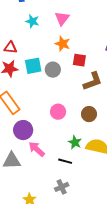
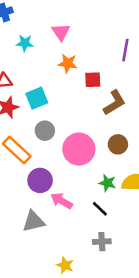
gray circle: (53, 70) -> (45, 131), moved
pink circle: (58, 112) -> (79, 149), size x1.6
black line: (65, 161) -> (100, 209), turned 40
gray cross: (62, 187) -> (102, 242), turned 32

